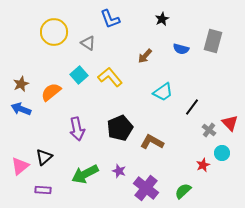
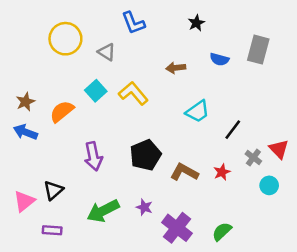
brown arrow: (145, 56) -> (176, 68), turned 42
red star: (203, 165) -> (222, 172), moved

